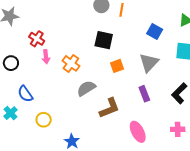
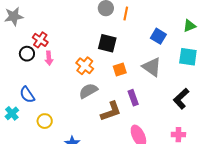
black circle: (11, 63) -> (27, 54), moved
orange cross: (71, 63) -> (85, 66), moved
gray triangle: (149, 63) -> (152, 67), turned -40
purple rectangle: (144, 94) -> (133, 98), moved

